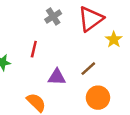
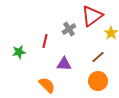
gray cross: (53, 16) -> (69, 29), moved
brown line: (88, 69) -> (98, 57), moved

